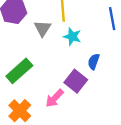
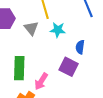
green rectangle: (19, 71) -> (19, 68), turned -35
pink arrow: (55, 98) -> (41, 81), moved

